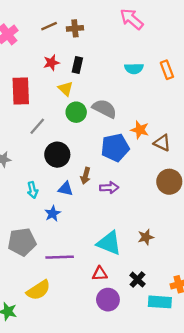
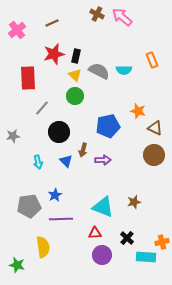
brown cross: (75, 28) -> (97, 14), moved, turned 32
red star: (51, 63) -> (54, 54), size x1.5
cyan semicircle: (134, 69) -> (124, 70), moved
yellow triangle: (66, 89) -> (75, 75), moved
gray semicircle: (104, 109) -> (99, 71), moved
orange star: (140, 130) -> (138, 111), moved
brown triangle: (162, 143) -> (155, 128), moved
blue triangle: (66, 189) -> (66, 161), turned 32
blue star: (53, 214) -> (55, 195), moved
yellow semicircle: (38, 290) -> (43, 247), turned -65

